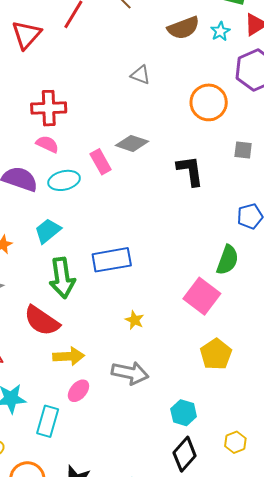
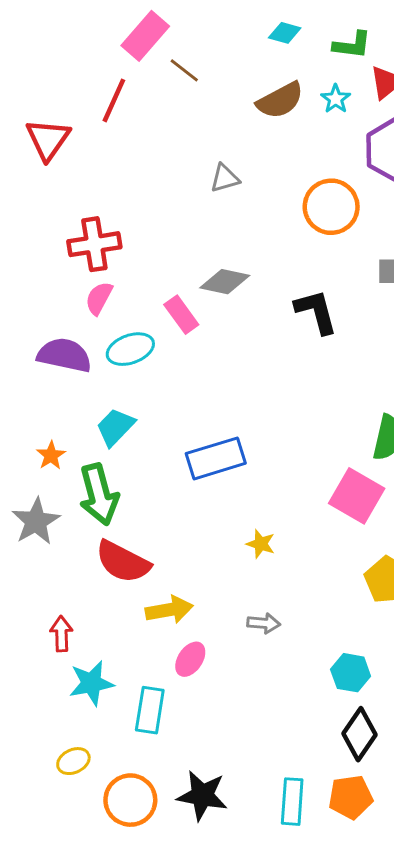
gray triangle: (140, 75) -> (225, 178), turned -30
pink semicircle: (47, 144) -> (99, 298), turned -80
green arrow: (62, 278) -> (99, 494), moved
gray arrow: (130, 373) -> (264, 623), size x0.6

